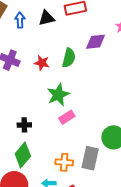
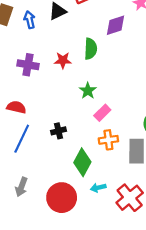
green star: (58, 95) -> (88, 91), size x0.7
green diamond: (23, 155) -> (82, 162), moved
orange cross: (64, 162) -> (108, 140), moved

